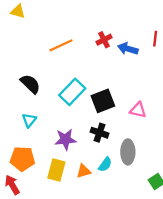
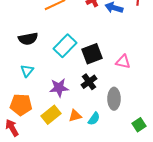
black semicircle: (30, 84) -> (28, 39), turned 126
black cross: (99, 133) -> (89, 82), turned 35
cyan semicircle: (105, 164) -> (94, 119), moved
yellow rectangle: (56, 170) -> (51, 115), turned 36

